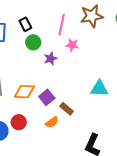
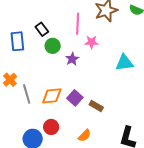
cyan triangle: (99, 89) -> (124, 63), moved
orange semicircle: (52, 122) -> (85, 136), moved

